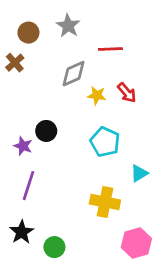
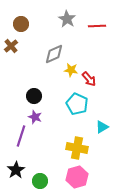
gray star: (68, 26) -> (67, 19), moved
red line: (110, 49) -> (97, 26), moved
red arrow: (127, 93) -> (89, 79), moved
purple star: (23, 146) -> (35, 117), moved
pink hexagon: (136, 243) -> (77, 177), moved

